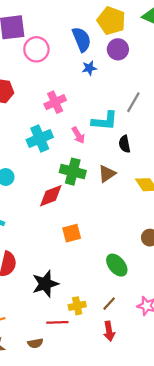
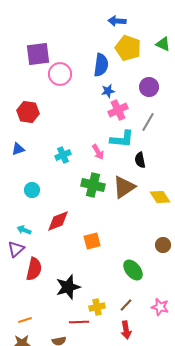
blue semicircle: (82, 39) -> (101, 65), turned 30
purple circle: (118, 49) -> (149, 87), moved
pink cross: (55, 102) -> (118, 110), moved
cyan cross: (40, 138) -> (63, 155), size x0.7
brown triangle: (107, 174) -> (124, 187), size x1.4
red diamond: (51, 196) -> (58, 221), moved

